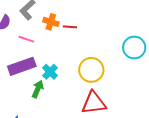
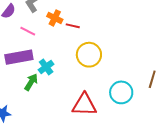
cyan circle: (134, 47) -> (121, 92), moved
yellow circle: (91, 70) -> (89, 55), moved

